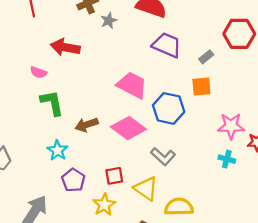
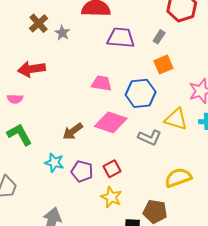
pink trapezoid: (132, 85) -> (102, 83), size x0.7
green L-shape: (52, 103) -> (20, 135), moved
purple pentagon: (73, 180) -> (82, 171), moved
yellow triangle: (146, 189) -> (176, 119), moved

